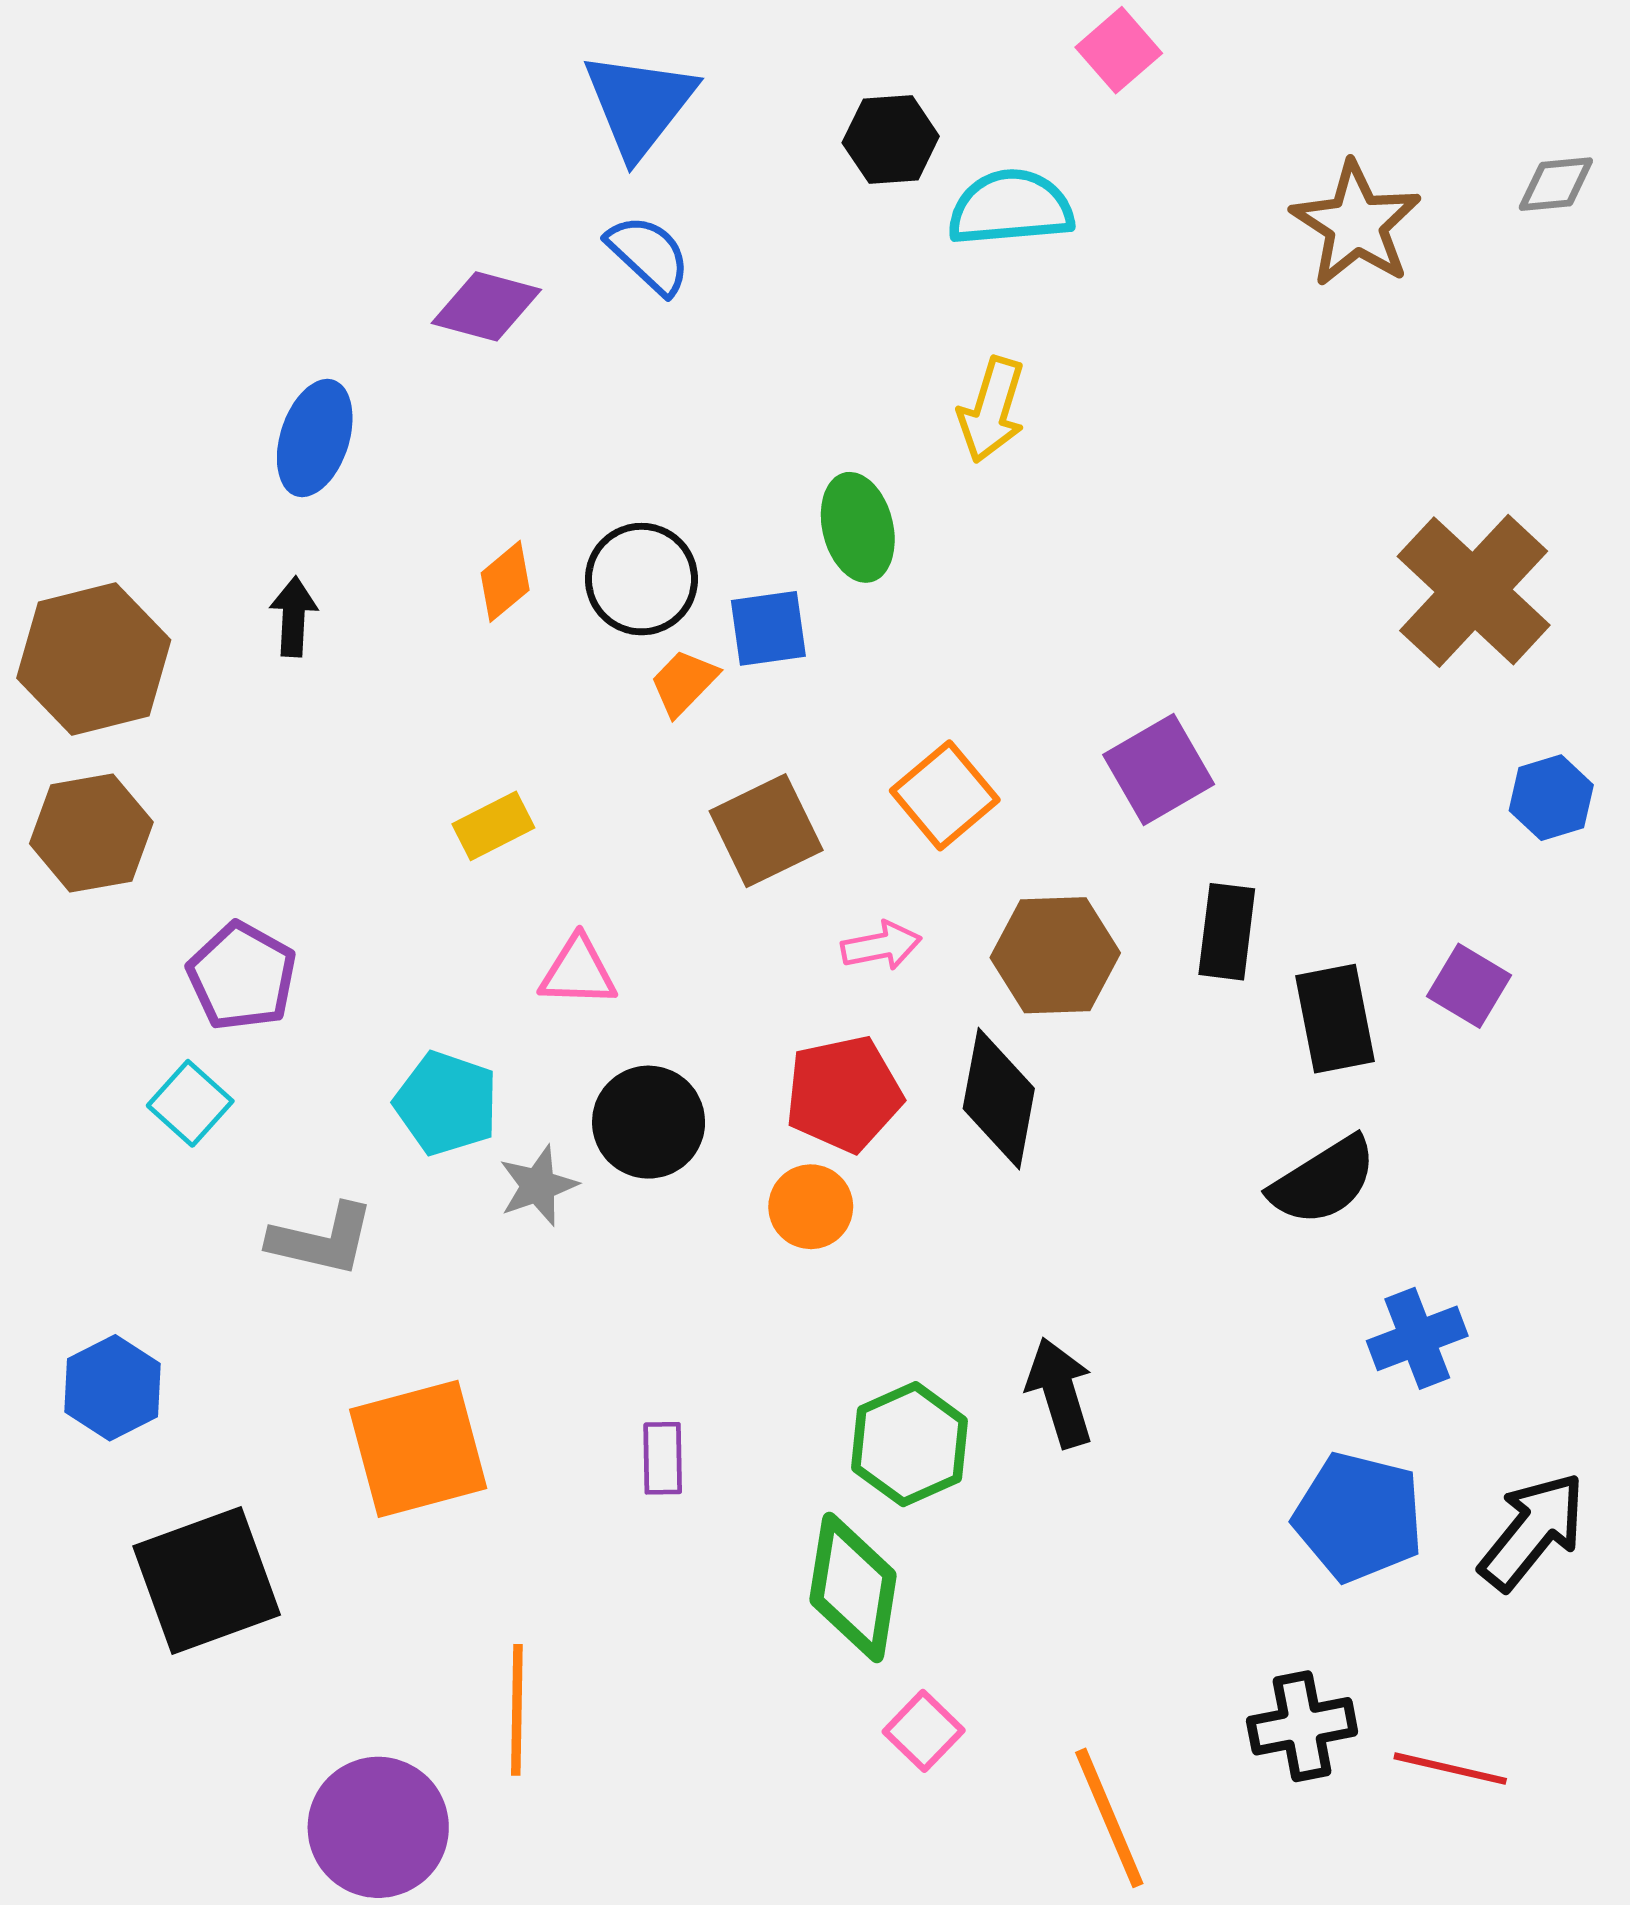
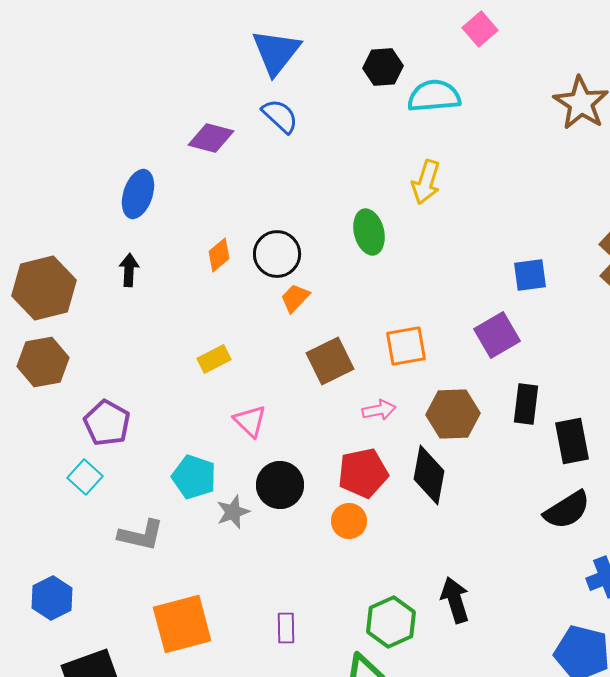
blue square: (768, 628) -> (530, 275), moved
orange square: (945, 795) -> (406, 346), turned 30
pink triangle: (578, 972) -> (250, 421), turned 42

